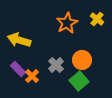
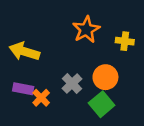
yellow cross: (97, 19) -> (125, 41), moved, turned -32
purple rectangle: (18, 69) -> (23, 89), turned -35

